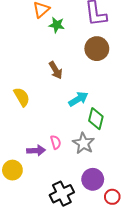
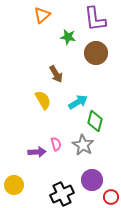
green star: (57, 25) -> (68, 37), moved
yellow semicircle: (22, 97) -> (43, 100), moved
yellow circle: (12, 170) -> (14, 185), moved

